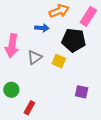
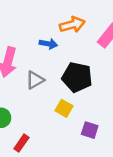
black pentagon: (74, 40) -> (77, 77), moved
yellow square: (59, 61) -> (64, 108), moved

